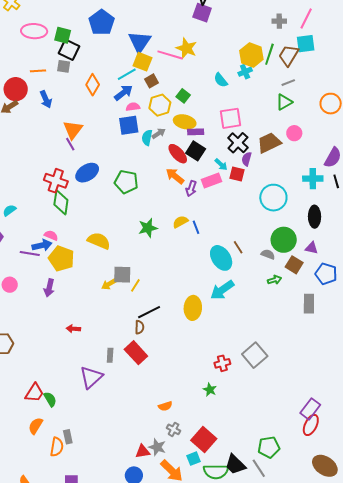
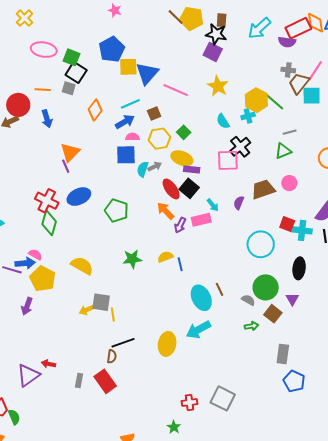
yellow star: (186, 48) -> (218, 86), moved
green line: (269, 54) -> (274, 102), turned -75
brown trapezoid: (289, 55) -> (299, 83), moved
yellow square: (143, 62) -> (128, 67), moved, turned -30
black cross: (238, 143) -> (240, 147), moved
red square: (237, 174) -> (287, 224), moved
purple triangle: (312, 248) -> (292, 299), turned 40
blue pentagon: (326, 274) -> (294, 381), moved
yellow line: (135, 285) -> (113, 314), turned -48
red arrow: (73, 329) -> (48, 364), moved
gray square: (255, 355) -> (223, 398), turned -30
purple triangle: (91, 377) -> (28, 375), moved

